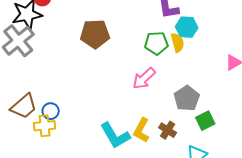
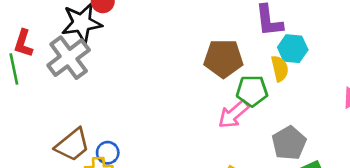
brown pentagon: (95, 34) -> (223, 58), moved
green pentagon: (156, 43) -> (252, 91), moved

